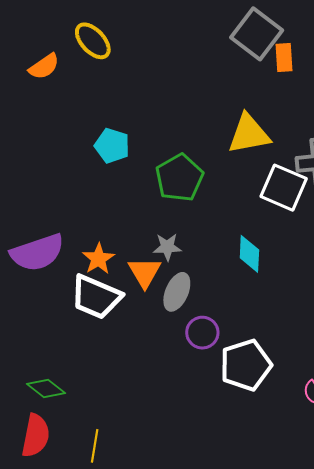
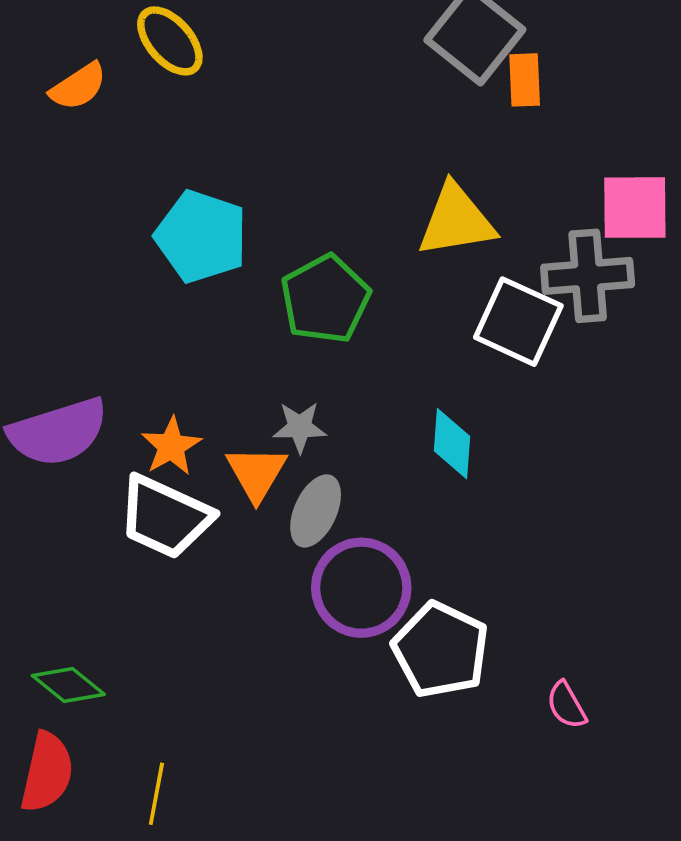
cyan pentagon: (112, 146) -> (201, 236), size x1.4
purple circle: (202, 333) -> (361, 588), size x1.6
white pentagon: (246, 365) -> (441, 650), turned -30

